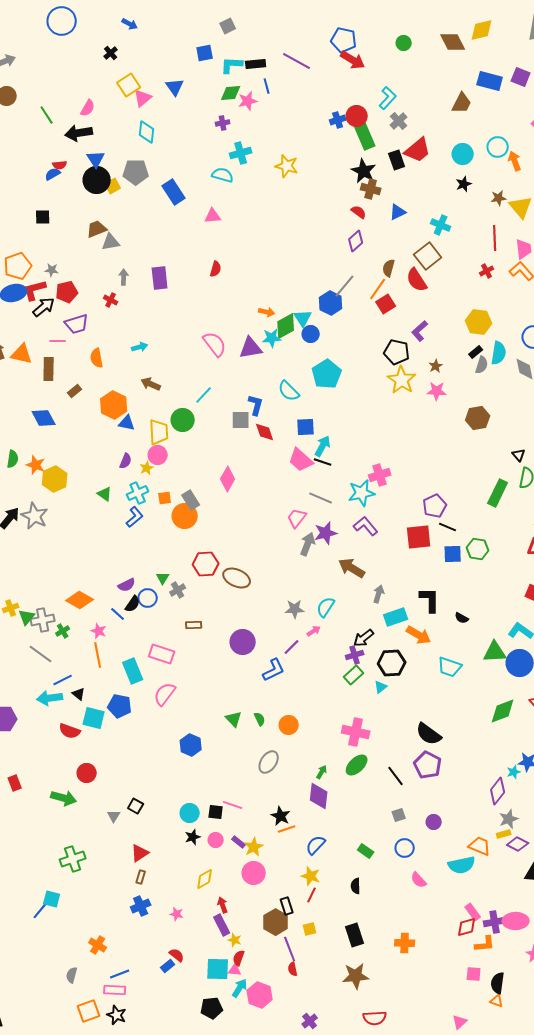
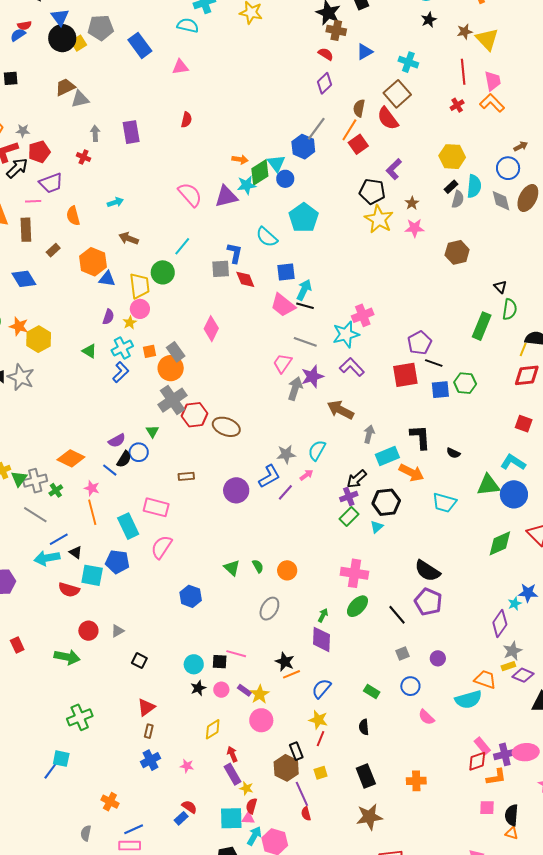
gray cross: (178, 590) -> (173, 400), moved, size x1.8
blue L-shape: (274, 670) -> (269, 476), moved
gray triangle: (114, 816) -> (118, 631), moved, turned 32

